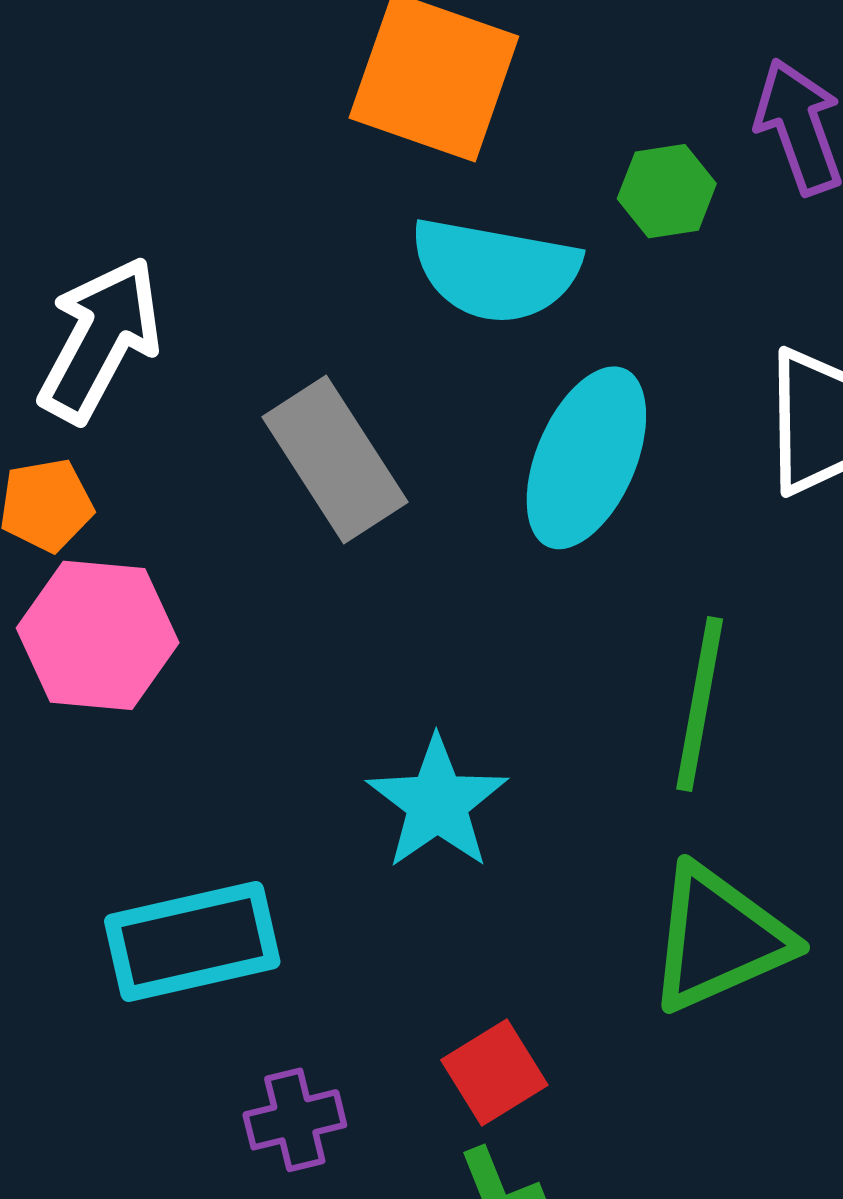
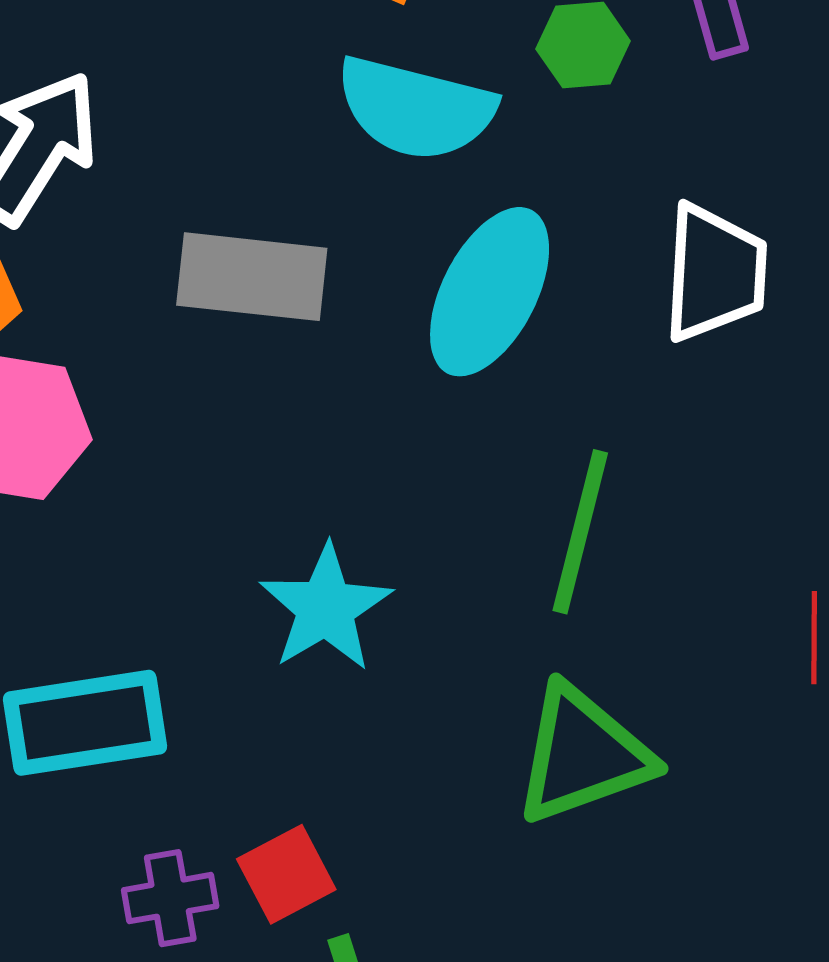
gray rectangle: (335, 459) -> (252, 277), turned -55
red square: (494, 1072) -> (286, 874), moved

